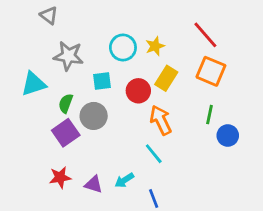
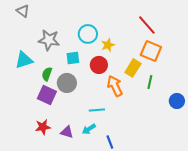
gray triangle: (49, 15) -> (23, 11), moved
yellow star: (155, 46) -> (108, 45), moved
yellow rectangle: (166, 78) -> (133, 68), moved
purple square: (66, 133) -> (47, 95), turned -30
blue circle: (228, 136) -> (177, 101), moved
cyan line: (154, 154) -> (97, 110), moved, turned -56

